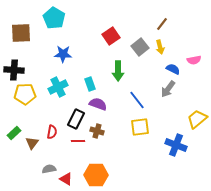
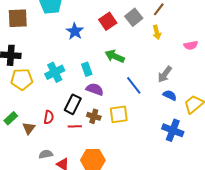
gray square: (140, 47) -> (134, 17), moved
blue star: (63, 54) -> (75, 31), moved, turned 30
blue semicircle: (173, 69) -> (170, 95), moved
green arrow: (118, 71) -> (115, 56), turned 114
yellow square: (140, 127) -> (119, 114), moved

